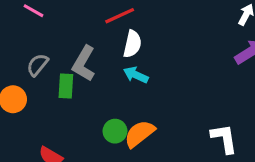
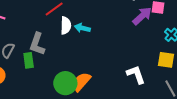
cyan arrow: (136, 75) -> (82, 28), moved
green circle: (115, 131) -> (65, 83), size x1.5

